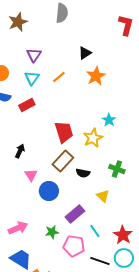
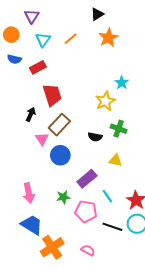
purple triangle: (34, 55) -> (32, 16), moved
red trapezoid: (64, 132) -> (52, 95), moved
brown rectangle: (63, 161) -> (59, 125), moved
green cross: (117, 169) -> (119, 129), moved
yellow triangle: (103, 196) -> (115, 160), turned -32
pink arrow: (18, 228) -> (29, 193), turned 102

